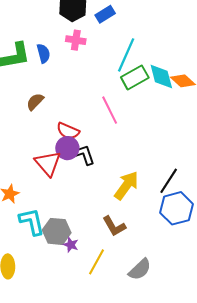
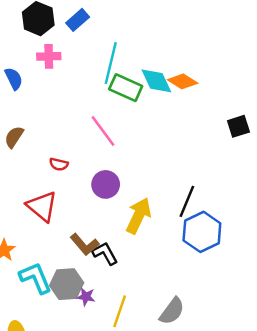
green rectangle: (135, 77) -> (126, 88), turned 64
red semicircle: (68, 131) -> (59, 164), size x0.7
purple circle: (67, 148) -> (106, 184), moved
black L-shape: (85, 155) -> (105, 253), moved
brown L-shape: (114, 226) -> (85, 244), moved

